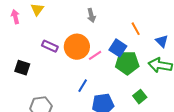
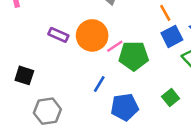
blue square: (118, 48) -> (172, 36), moved, turned 30
green pentagon: (127, 63) -> (134, 56), moved
black square: (22, 68) -> (24, 75), moved

